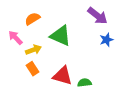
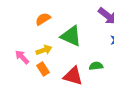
pink arrow: (15, 38) -> (22, 57), moved
green semicircle: (84, 83) -> (96, 66), moved

